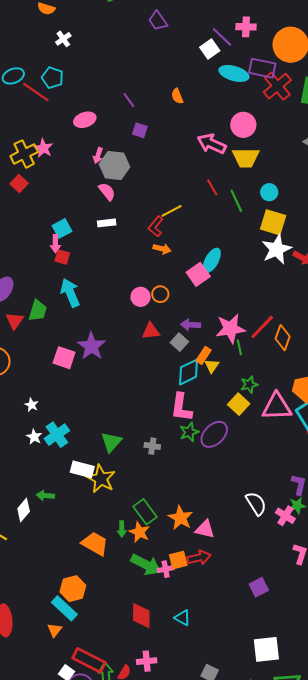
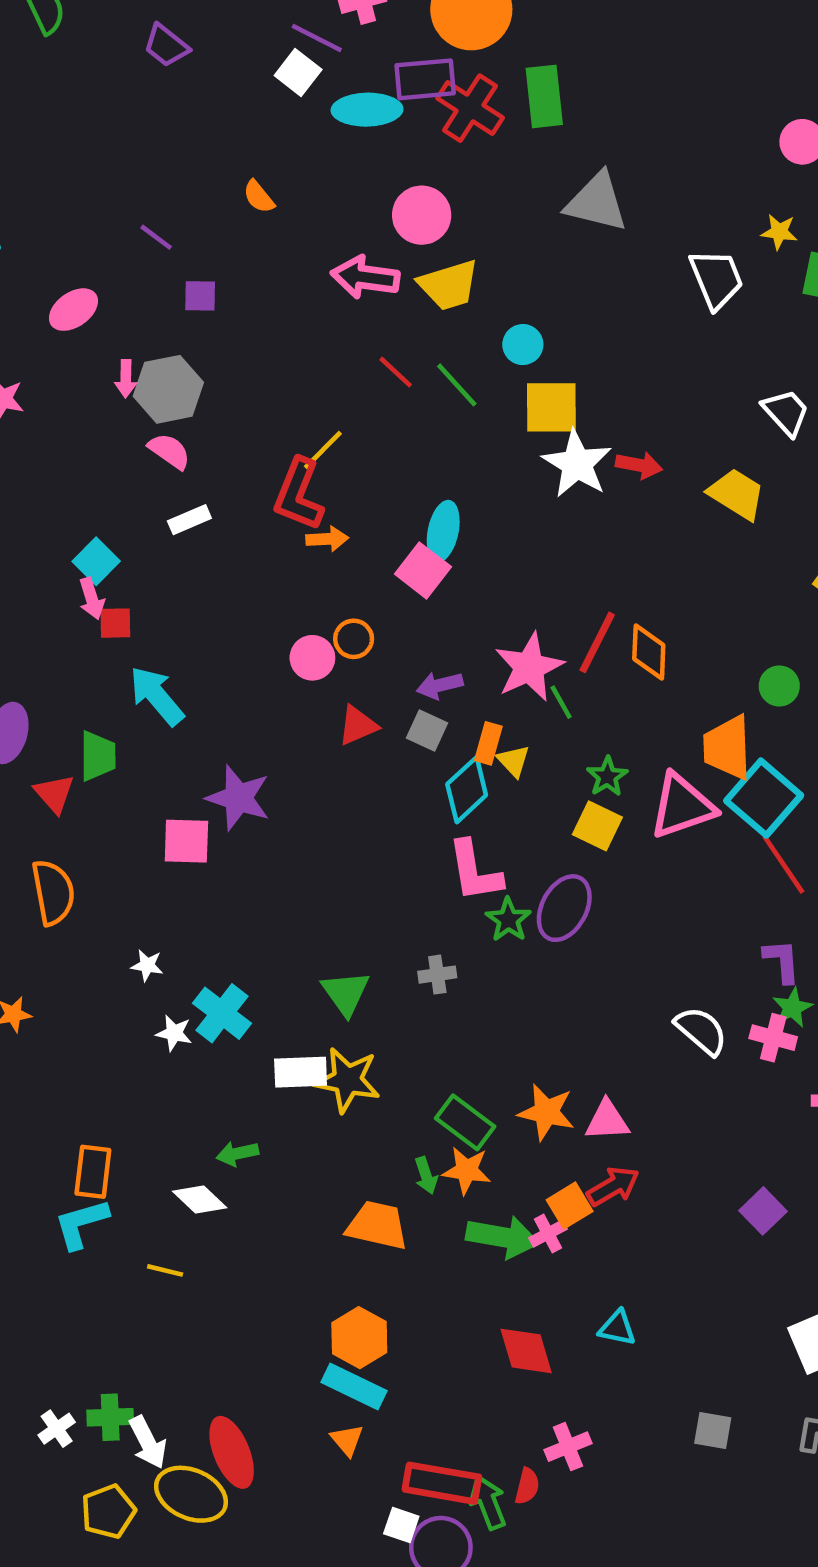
red L-shape: (156, 226) -> (299, 494), size x1.5
white diamond: (24, 510) -> (200, 1200), turned -70

